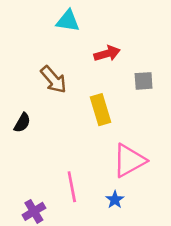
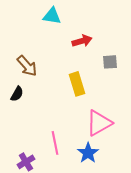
brown arrow: (54, 80) -> (27, 66), moved
blue star: (115, 200) -> (88, 153), size x1.5

